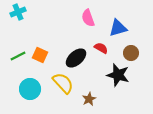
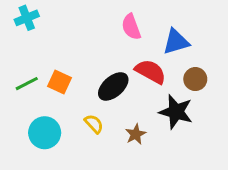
red semicircle: (101, 48) -> (151, 72), size x1.5
yellow semicircle: (63, 83) -> (94, 124), size x0.6
brown star: (89, 99) -> (136, 134), moved

